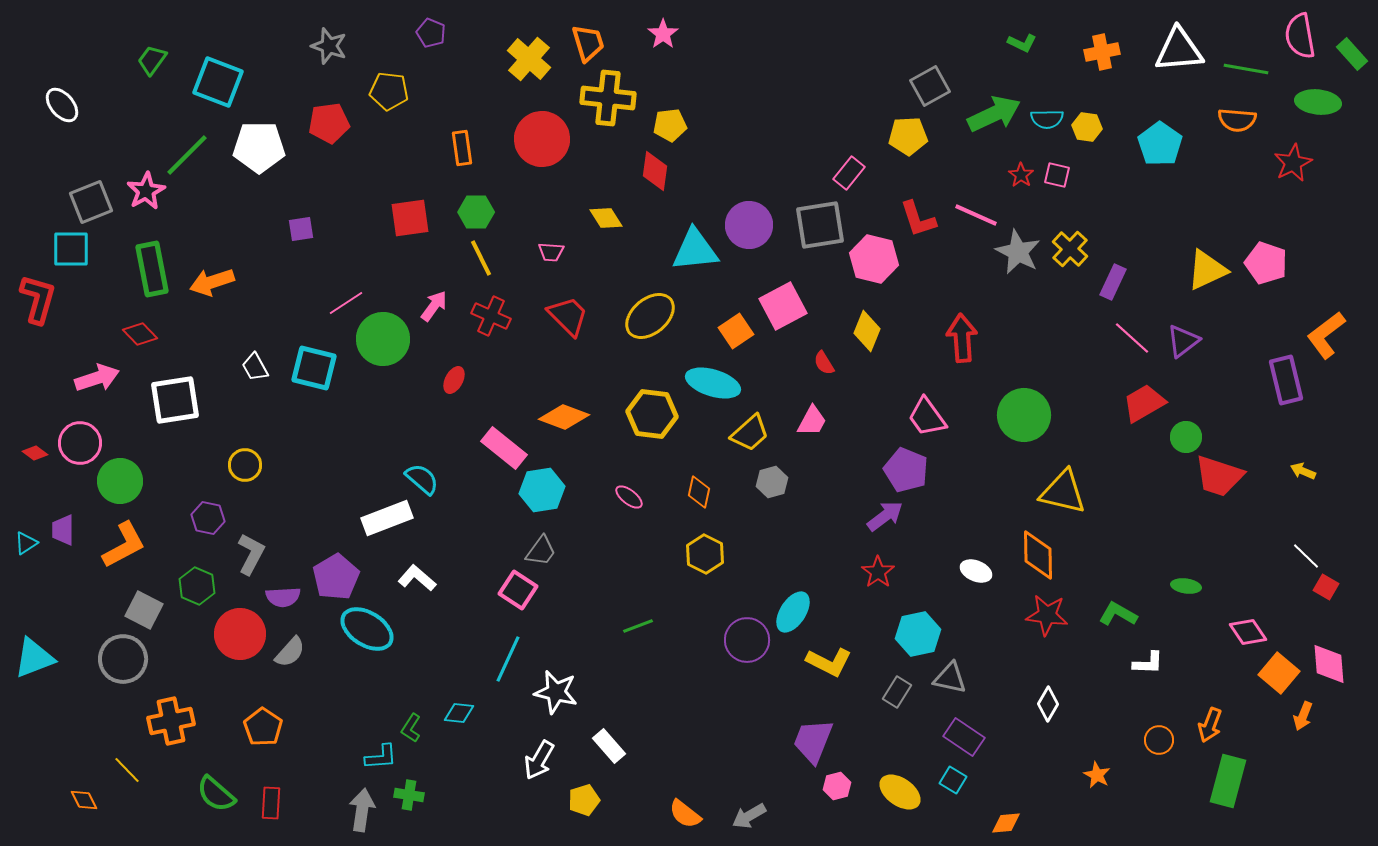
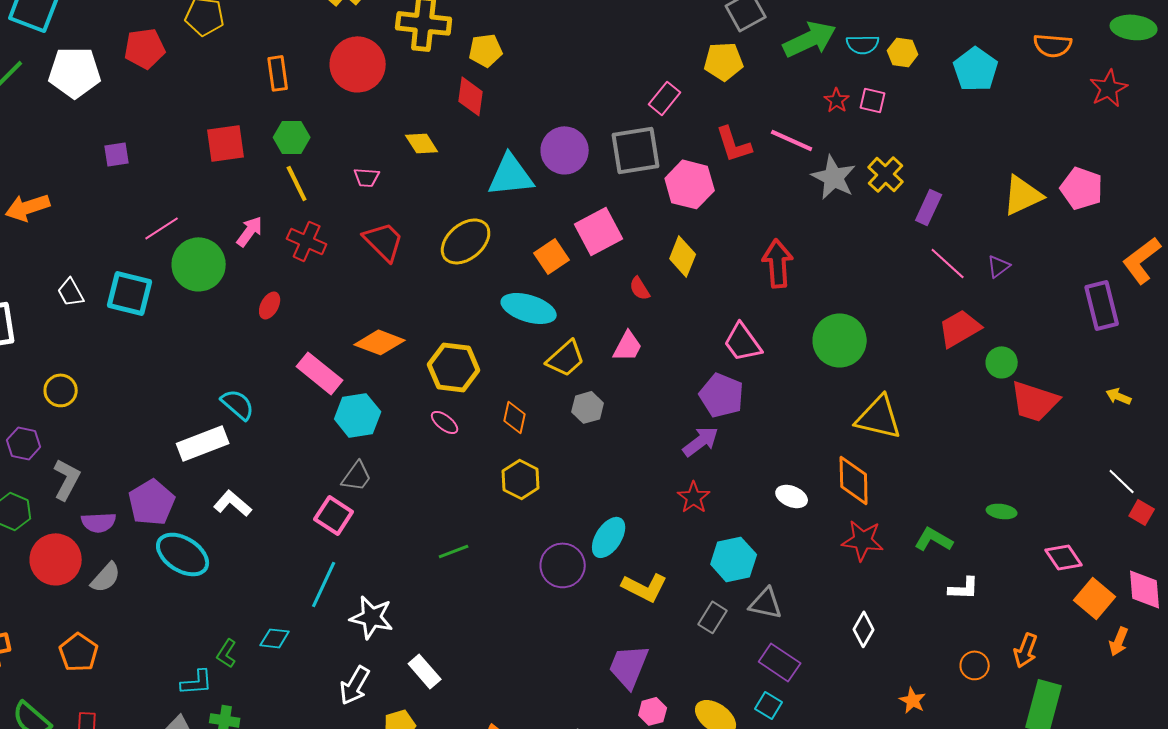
purple triangle: (1183, 341) -> (999, 266), size x0.7
yellow hexagon: (652, 414) -> (454, 367), moved

